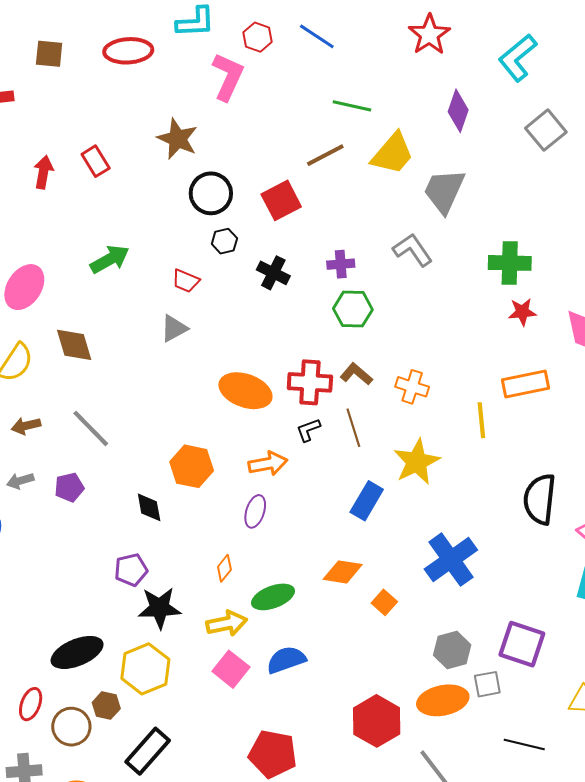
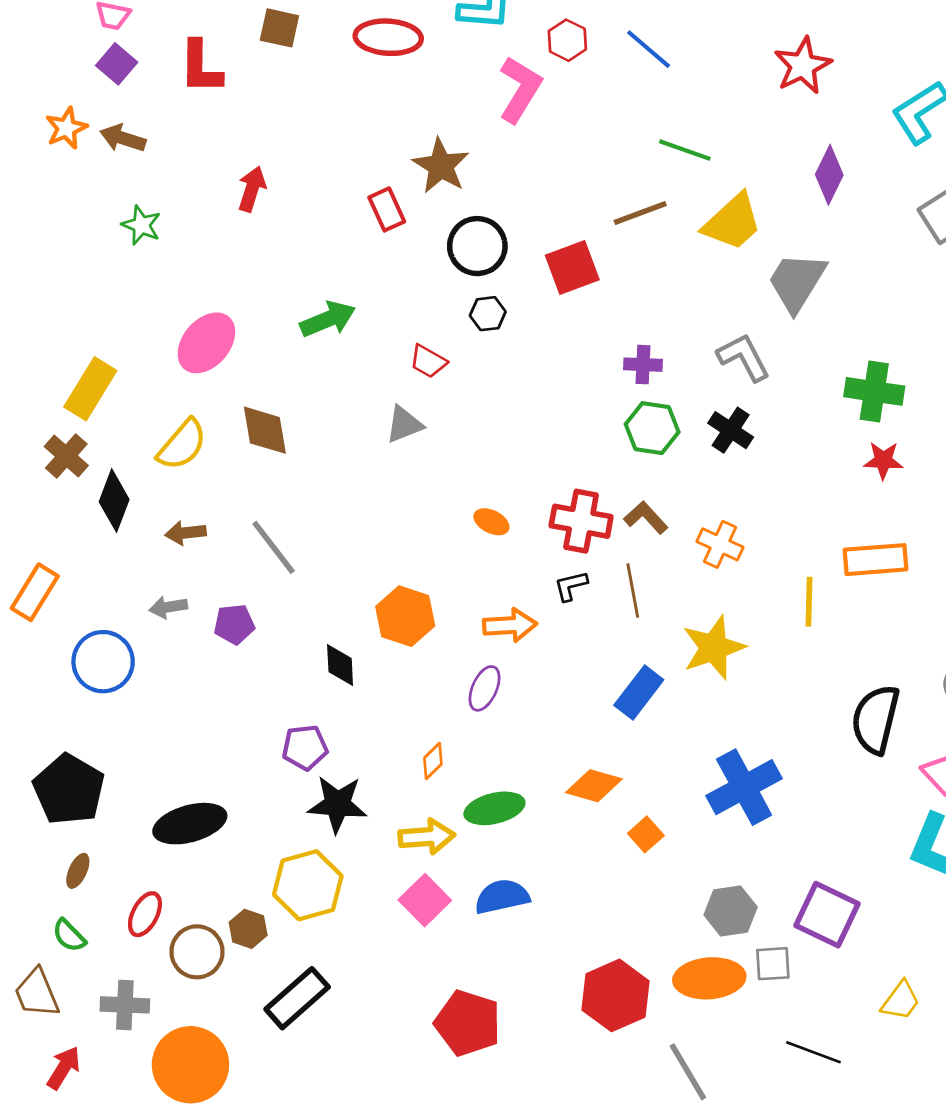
red rectangle: (96, 161) -> (387, 209), moved
black cross: (273, 273) -> (731, 430), moved
orange ellipse: (245, 391) -> (491, 522), size x0.5
black ellipse: (77, 652) -> (190, 824), moved

